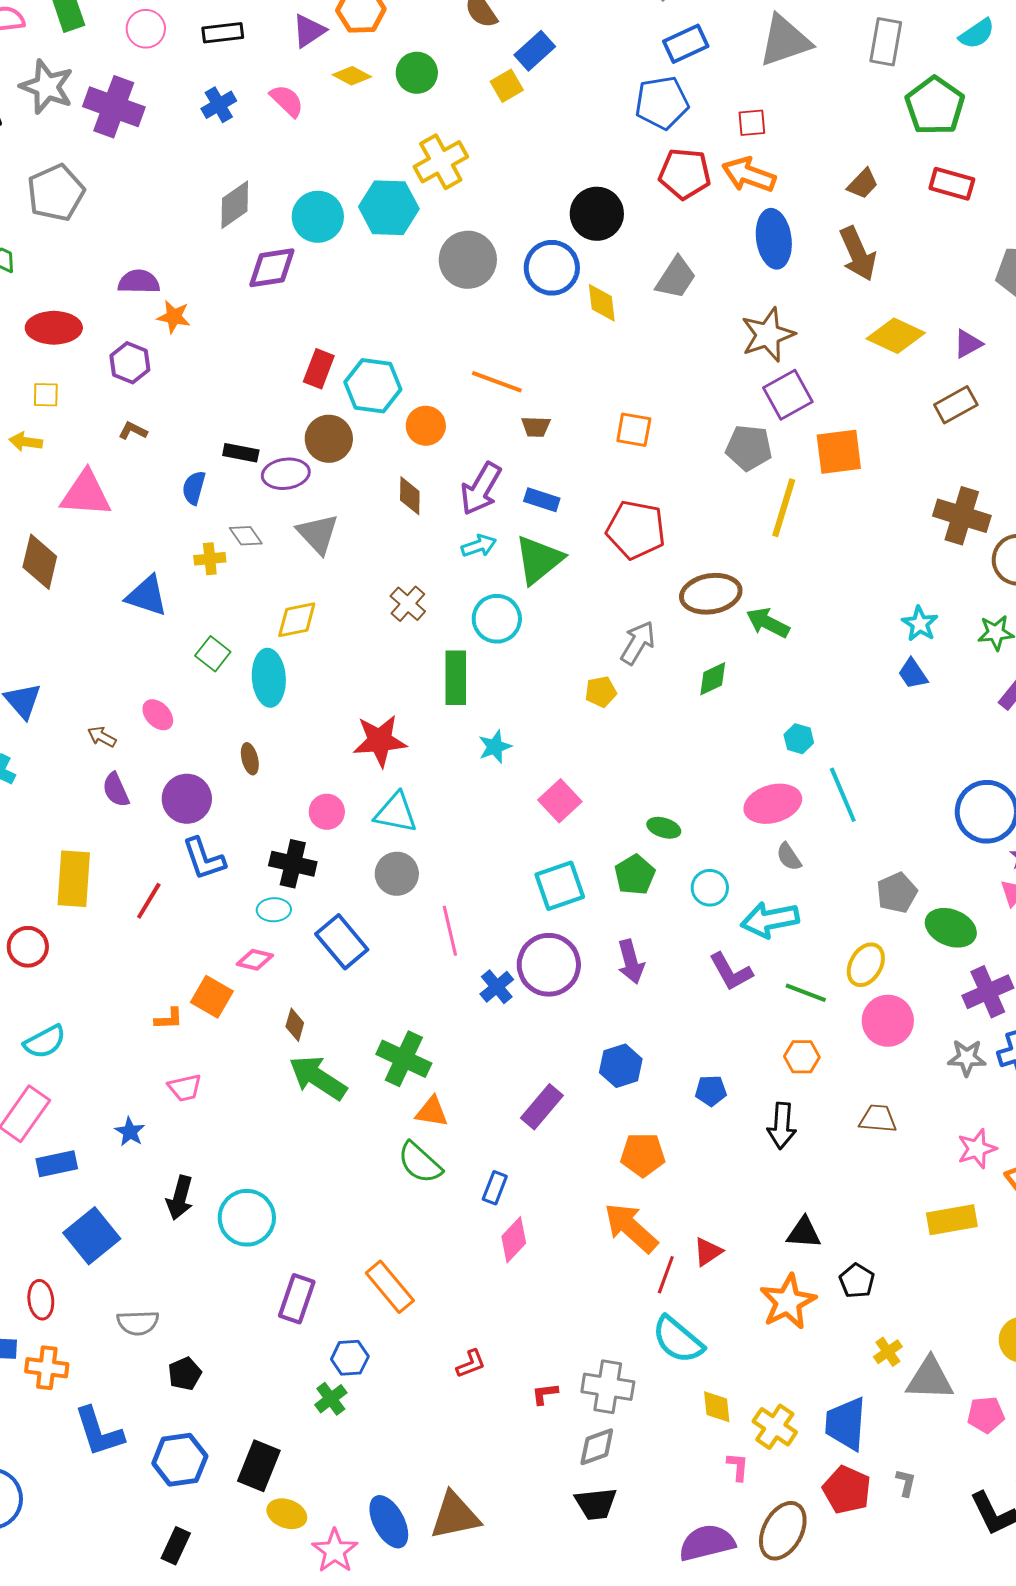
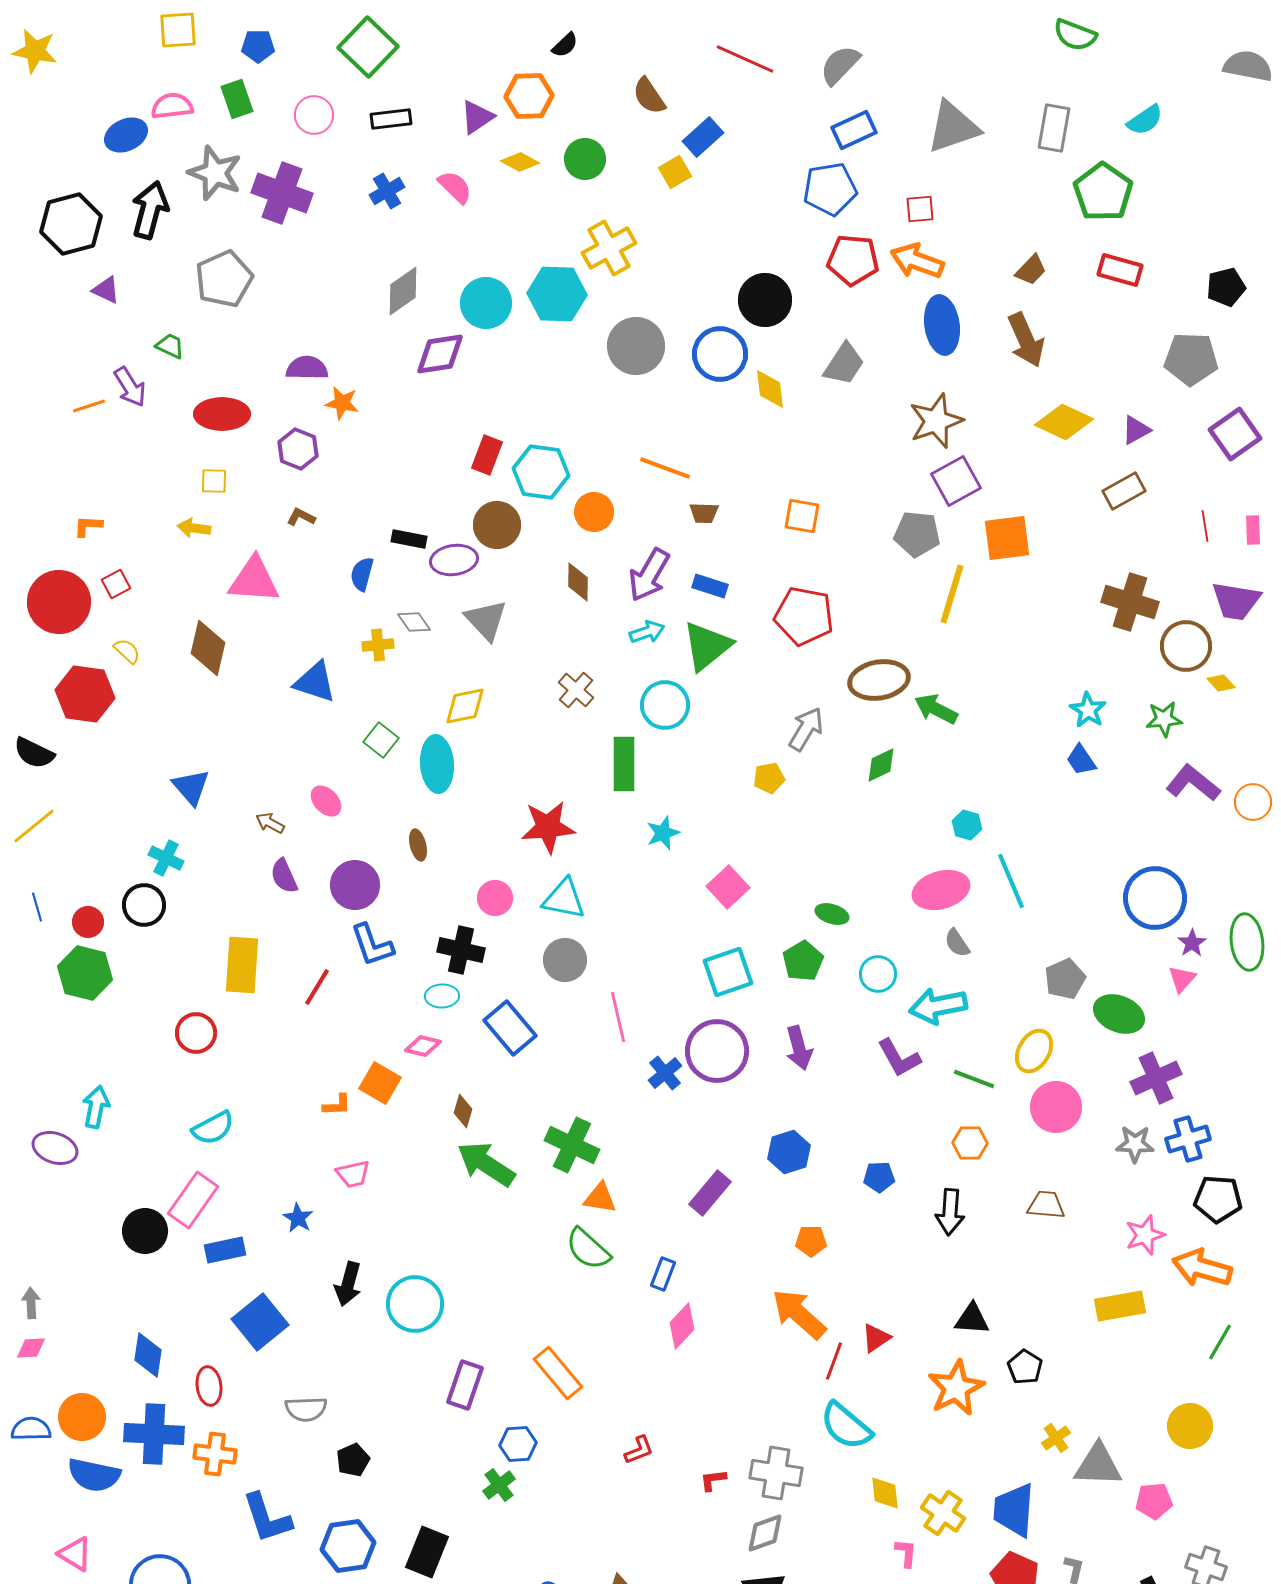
orange pentagon: (643, 1155) -> (811, 1241), size x0.7

